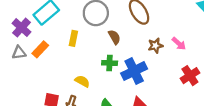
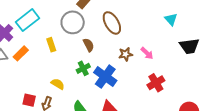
yellow rectangle: (73, 38) -> (51, 45), turned -32
green cross: (110, 63) -> (83, 68), turned -32
blue cross: (134, 71) -> (105, 77), turned -30

